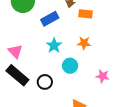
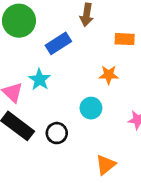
orange rectangle: (86, 14) -> (125, 39), moved
cyan star: (54, 45) -> (40, 80), moved

